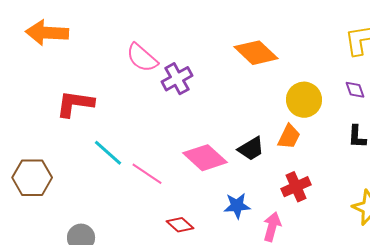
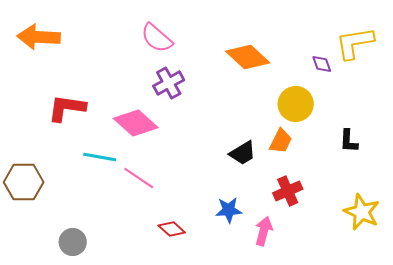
pink semicircle: (142, 58) -> (157, 38), moved
purple diamond: (355, 90) -> (322, 64), moved
cyan line: (108, 153) -> (100, 157), turned -32
pink diamond: (205, 158) -> (136, 123), moved

